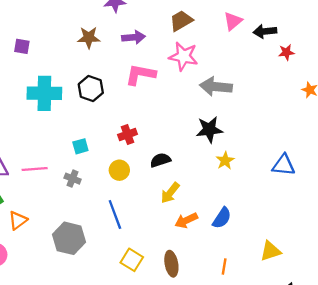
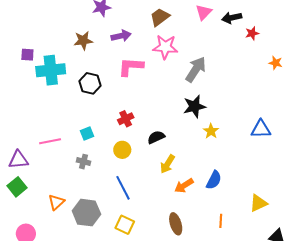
gray arrow: (216, 87) -> (196, 69), turned 124
cyan cross: (44, 93) -> (51, 70), moved
pink line: (35, 169) -> (50, 141), moved
orange triangle: (18, 220) -> (56, 202), moved
yellow square: (132, 260) -> (125, 225), moved

